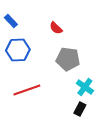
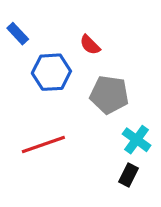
blue hexagon: (18, 50) -> (51, 72), moved

